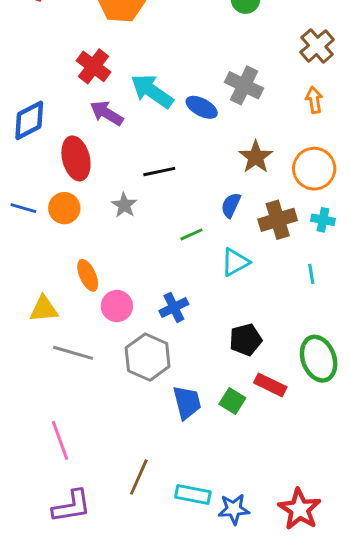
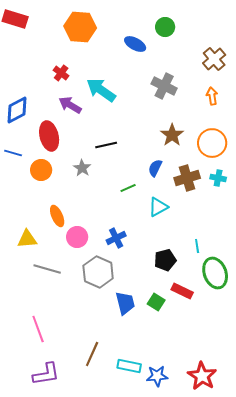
red cross: (94, 66) -> (61, 73), size x0.7
blue ellipse: (202, 107) -> (135, 44), moved
blue line: (23, 208) -> (13, 153), moved
cyan line: (311, 274) -> (197, 246), moved

